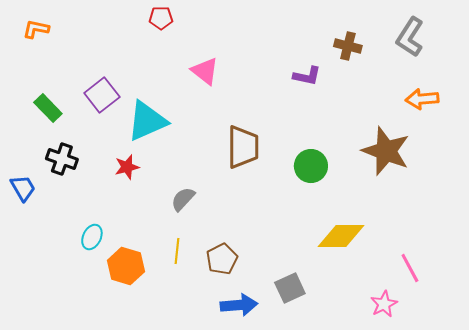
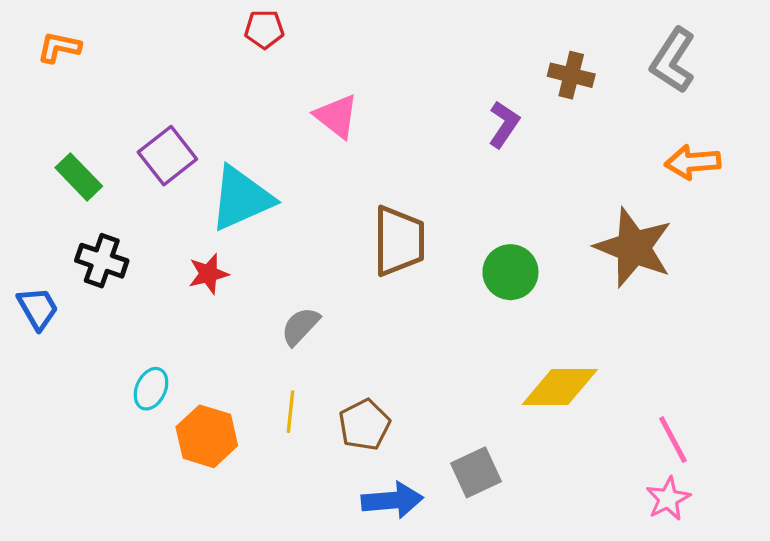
purple L-shape: (307, 76) -> (504, 124), turned -68
pink star: (384, 304) -> (668, 499), moved

